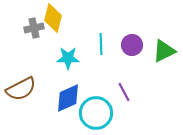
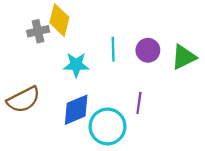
purple line: (124, 92) -> (139, 103), turned 36

